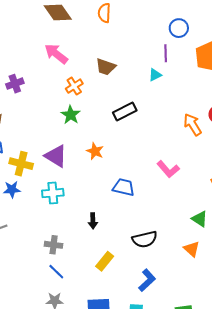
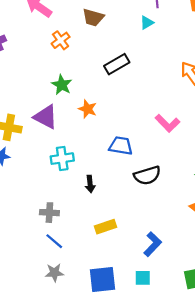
green star: (71, 115) -> (62, 85), moved
cyan cross: (53, 193) -> (62, 159), moved
black semicircle: (145, 239) -> (147, 175), moved
yellow rectangle: (105, 261) -> (105, 227), turned 36

